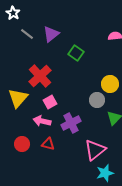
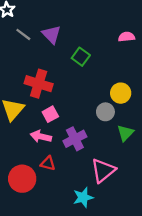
purple triangle: (51, 34) -> (51, 34), turned -36
red cross: (40, 76) -> (39, 84), turned -30
red circle: (22, 144) -> (22, 179), moved, size x1.5
cyan star: (105, 173) -> (83, 197), moved

